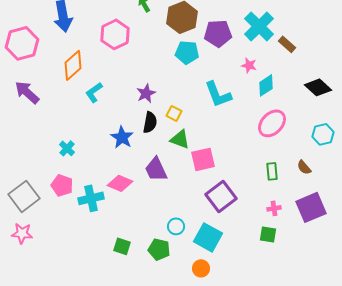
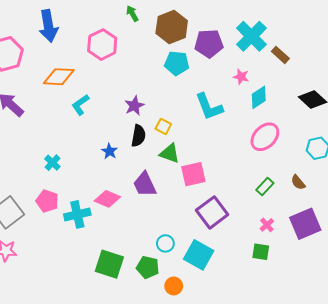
orange diamond: (73, 65) -> (59, 77), turned 44
blue star: (122, 137) -> (109, 151), size x0.7
green rectangle: (272, 171) -> (265, 187), turned 48
pink cross: (274, 208) -> (267, 225), turned -32
green square: (122, 246) -> (109, 264), size x1.6
orange circle: (201, 268) -> (174, 286), moved

